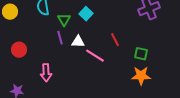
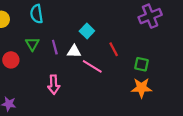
cyan square: (86, 14) -> (87, 31), moved
green triangle: (64, 20) -> (32, 44), moved
pink arrow: (46, 73) -> (54, 85), moved

